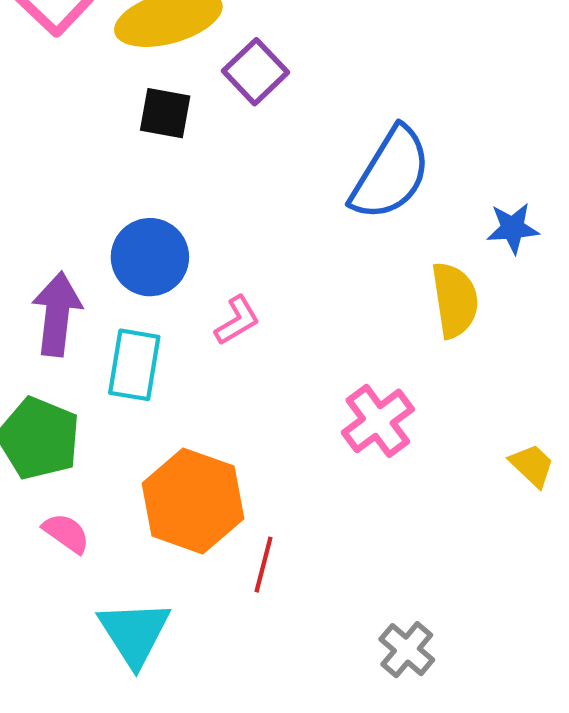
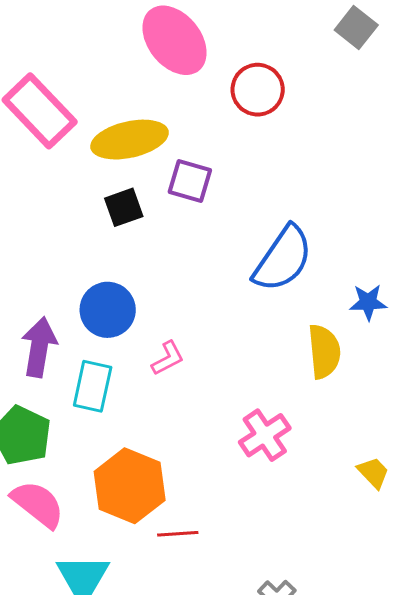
purple square: (256, 72) -> (190, 181), turned -33
black square: (165, 113) -> (124, 207), turned -33
pink semicircle: (66, 533) -> (38, 504), size x1.6
red line: (263, 565) -> (178, 534), turned 69

